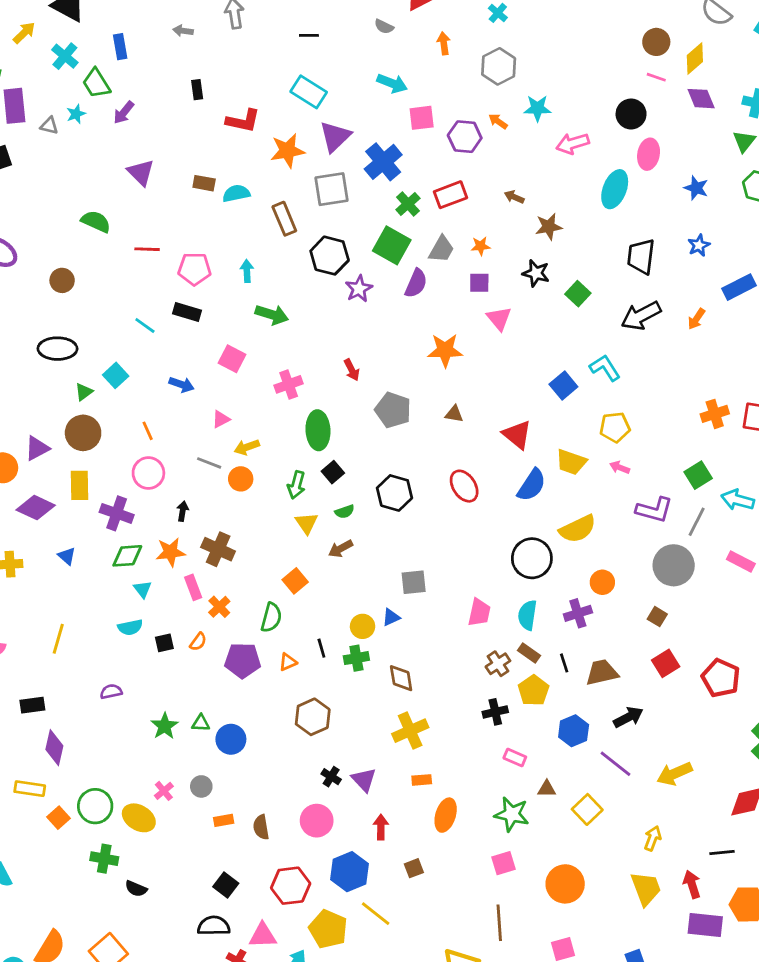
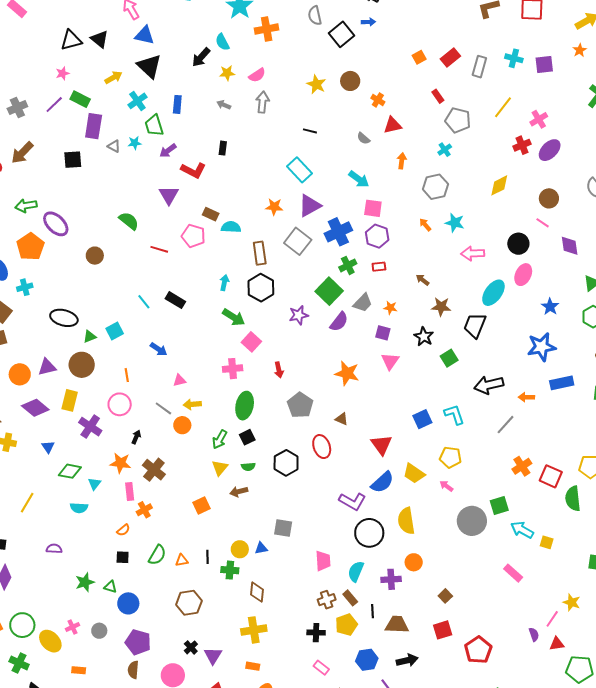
yellow diamond: (695, 58) -> (499, 185), moved
red L-shape: (243, 121) -> (193, 170), moved
purple hexagon: (465, 137) -> (377, 236), moved
orange star: (287, 151) -> (274, 207), size x0.7
gray square: (332, 189) -> (298, 241), turned 32
red rectangle: (451, 195) -> (379, 267), size x0.6
blue star: (699, 245) -> (541, 347), size x1.8
black hexagon: (330, 256) -> (261, 288), moved
black trapezoid: (641, 256) -> (475, 325), moved
pink pentagon: (195, 269) -> (193, 236), moved
orange arrow: (696, 319) -> (526, 397), turned 42
black ellipse: (58, 349) -> (64, 318), moved
pink square: (232, 359) -> (251, 342), moved
orange cross: (715, 414) -> (522, 466), turned -30
red ellipse: (464, 486) -> (322, 447), moved
purple L-shape: (654, 510) -> (352, 501), moved
gray line: (697, 522) -> (505, 425), moved
yellow semicircle: (578, 529) -> (406, 521), turned 92
green diamond: (127, 556) -> (70, 471), moved
gray circle: (674, 565) -> (472, 521), moved
pink trapezoid: (479, 612) -> (323, 561), turned -30
green semicircle: (271, 618) -> (157, 555), moved
black square: (164, 643) -> (123, 557), moved
purple pentagon: (243, 660) -> (138, 642), moved
orange rectangle: (224, 820) -> (79, 670), moved

